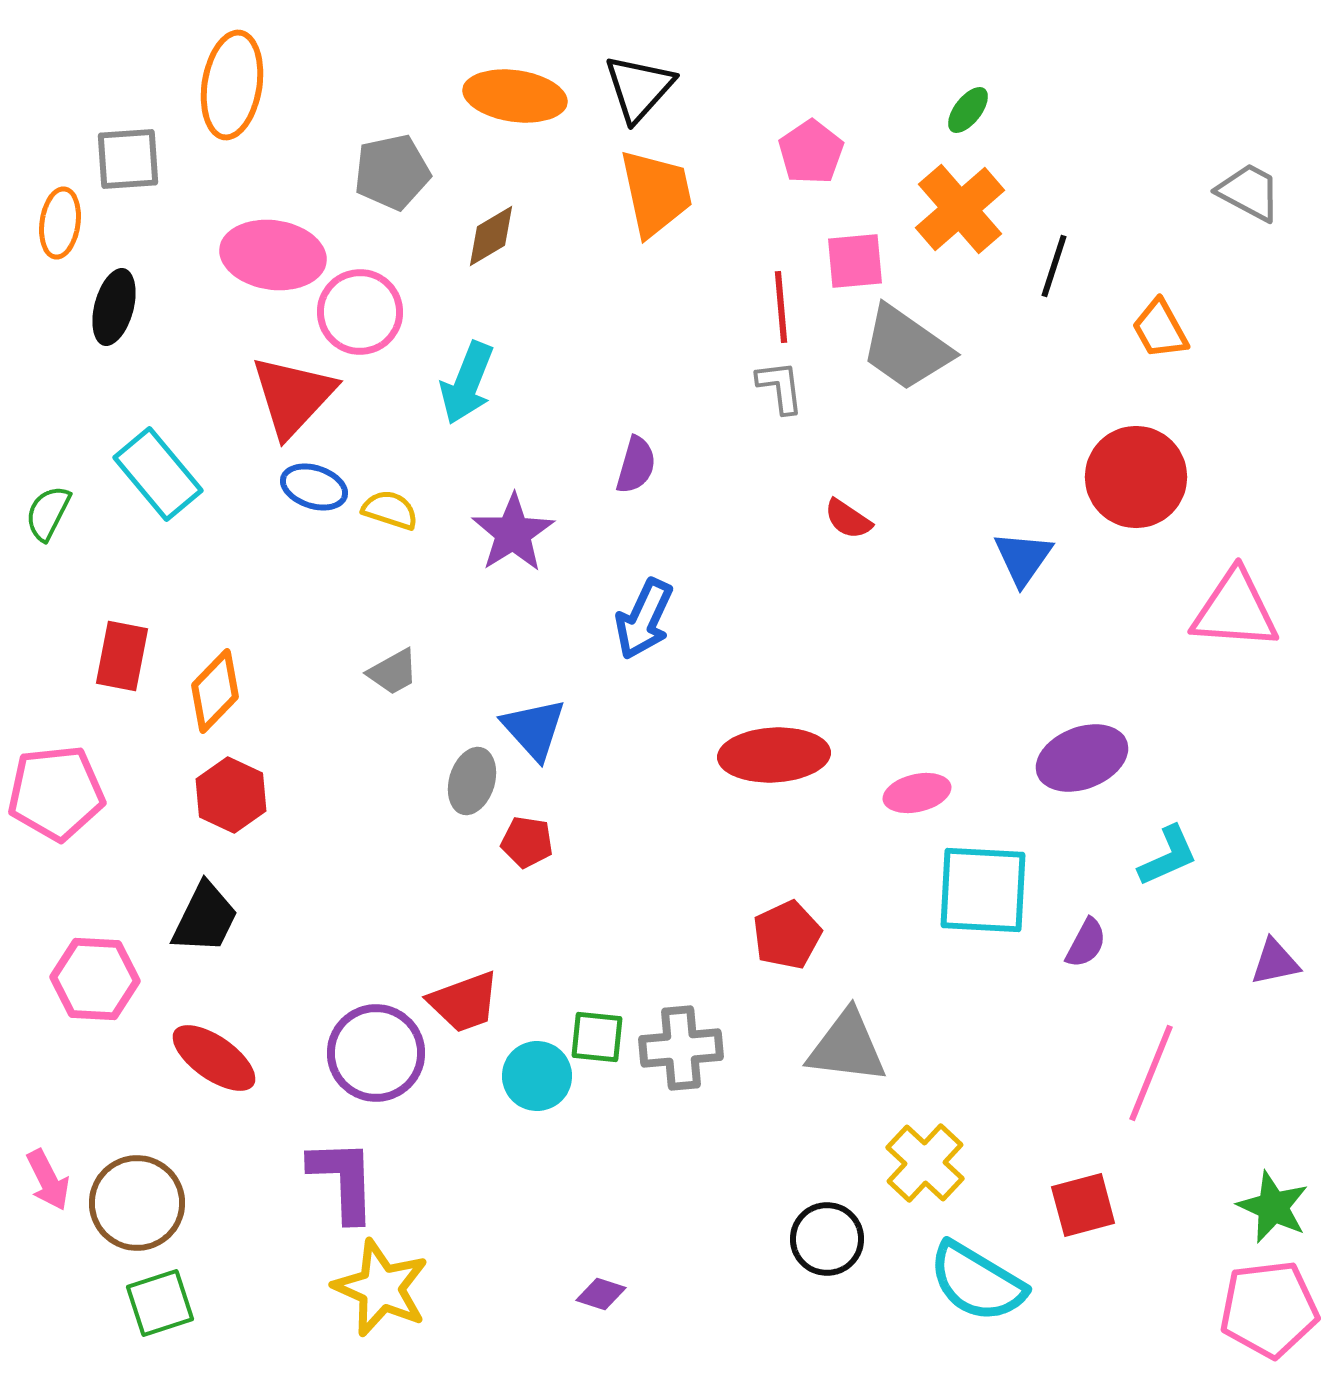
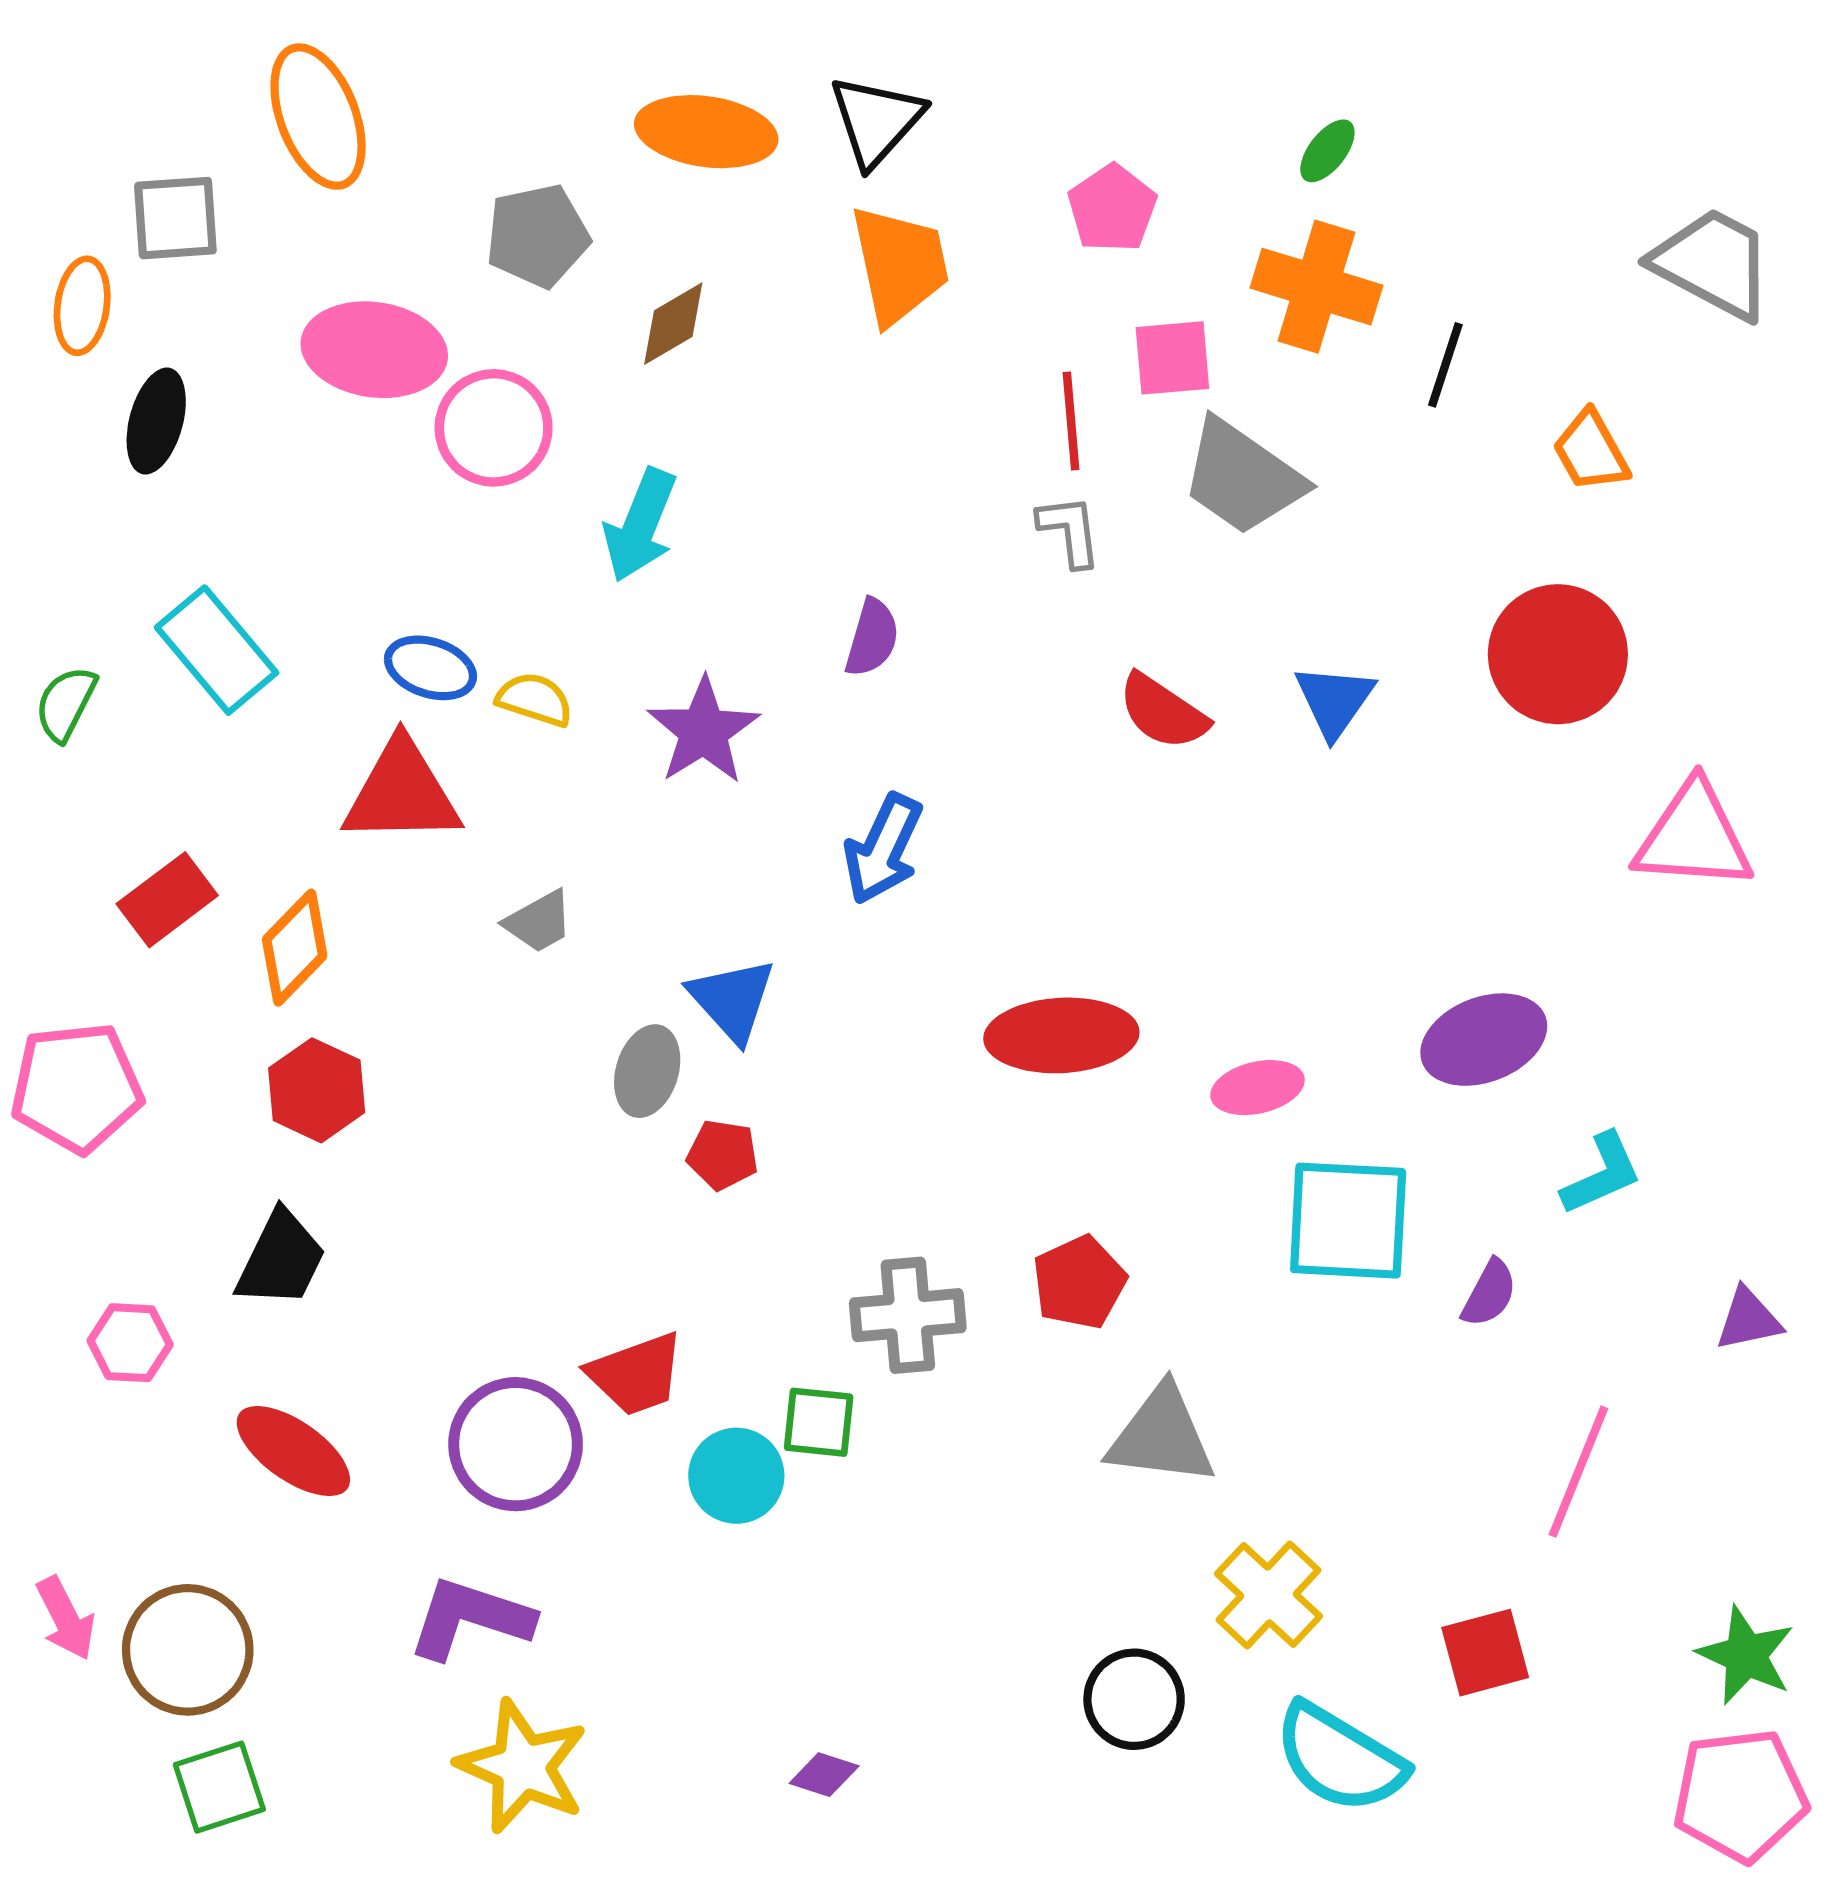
orange ellipse: (232, 85) -> (318, 117), turned -30
gray trapezoid: (1249, 192) -> (1713, 263), size x1.4
orange cross: (960, 209) -> (1316, 287), turned -32
red triangle: (293, 396) -> (402, 793), moved, turned 46
red semicircle: (848, 519) -> (1163, 712), size x1.4
blue triangle: (1023, 558) -> (1334, 701), moved
red rectangle: (122, 656) -> (167, 900), turned 42
pink hexagon: (95, 979) -> (130, 1343), size x0.7
gray cross: (681, 1048) -> (908, 1315), moved
purple L-shape: (343, 1180) -> (470, 1618), turned -70

